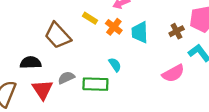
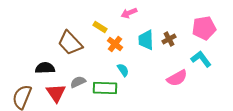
orange cross: (114, 27) -> (115, 44), moved
brown cross: (177, 31) -> (169, 39), moved

